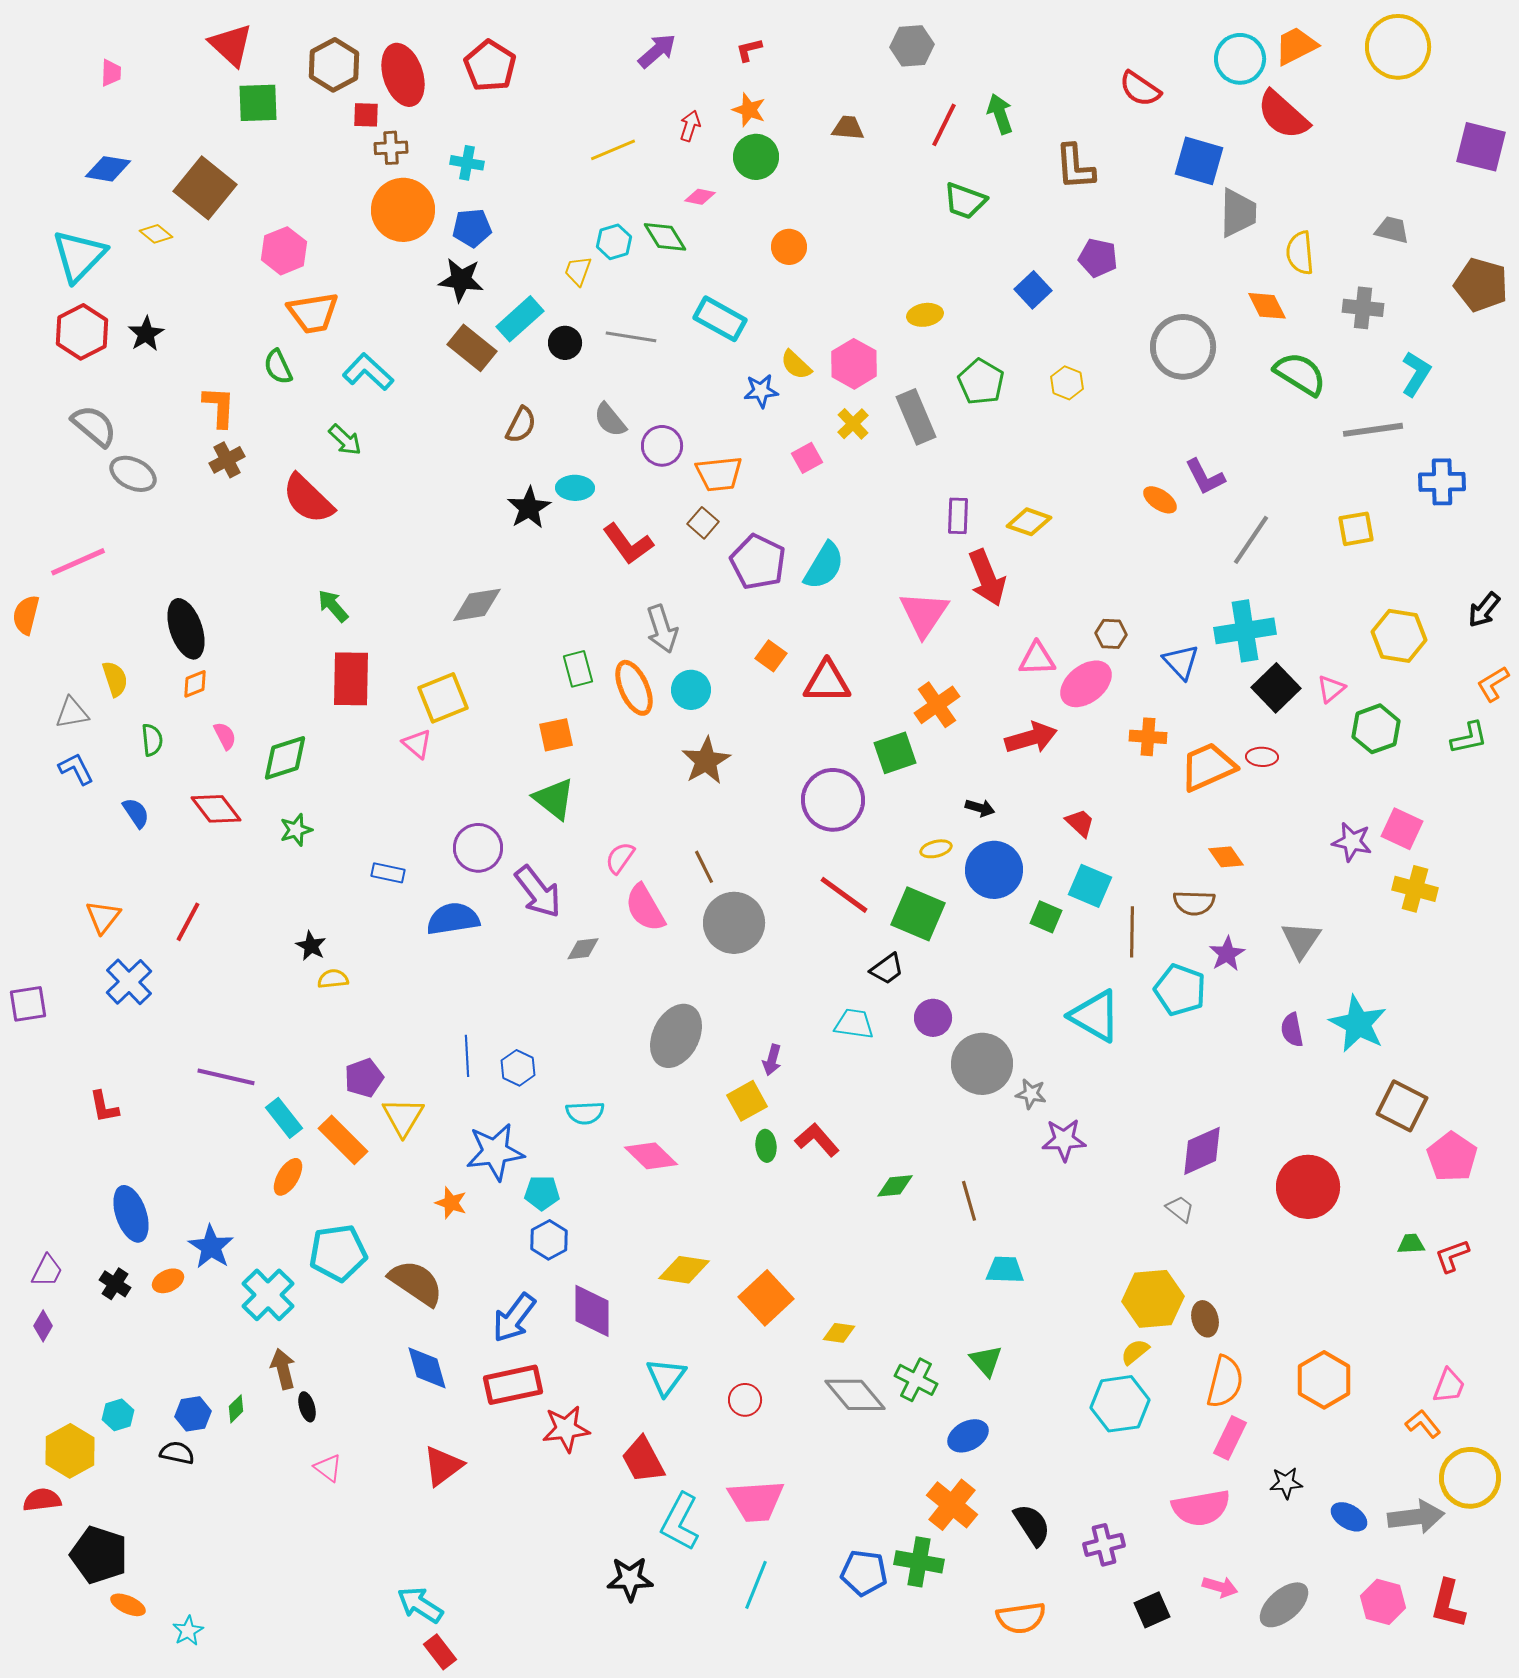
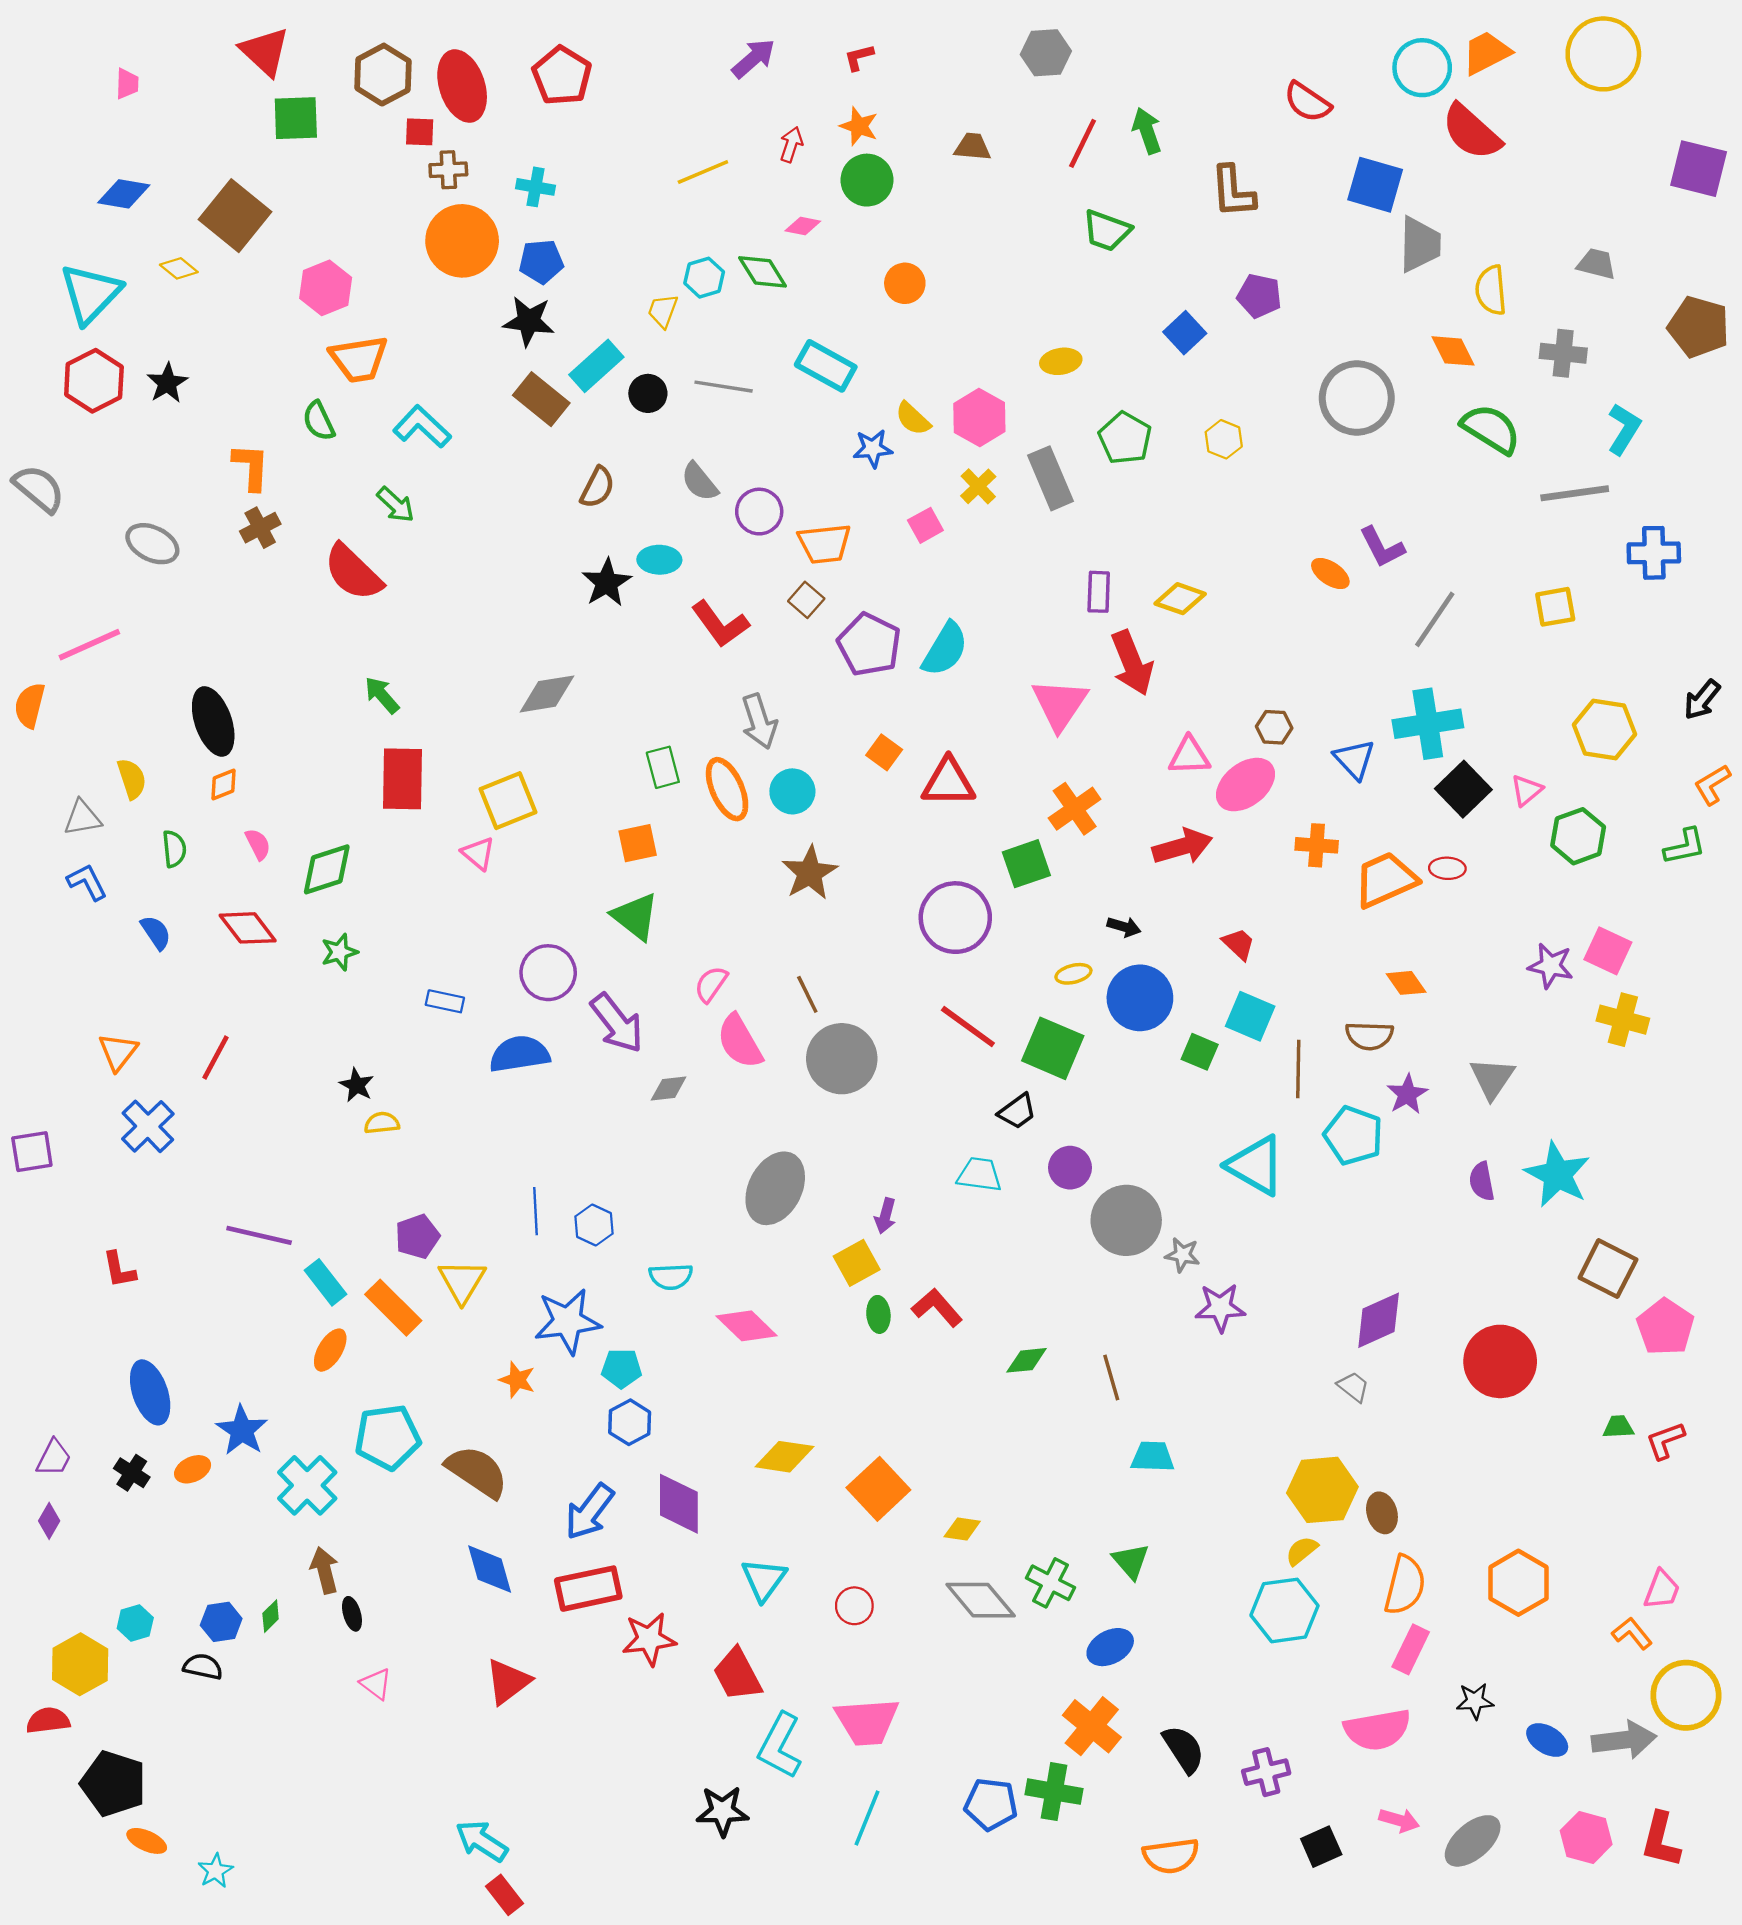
gray semicircle: (94, 426) -> (39, 489), moved

